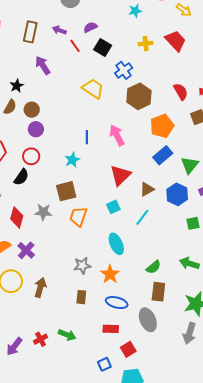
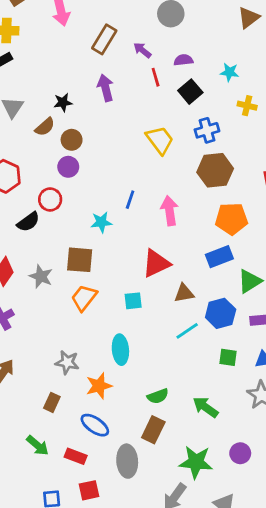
cyan star: (135, 11) -> (230, 72), moved
cyan line: (142, 217) -> (187, 331), moved
green arrow: (67, 335) -> (38, 445), moved

